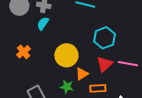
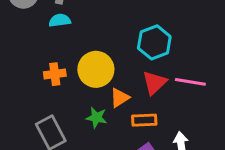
cyan semicircle: (43, 23) -> (60, 20), turned 48
orange cross: (24, 52) -> (55, 74), moved, turned 32

